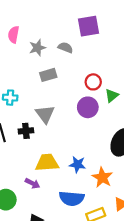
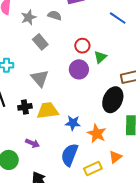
gray rectangle: (48, 75) -> (40, 42), turned 70
black cross: (26, 131) -> (25, 107), moved
yellow trapezoid: (47, 163) -> (48, 111), moved
blue semicircle: (72, 198) -> (70, 155), turned 110

